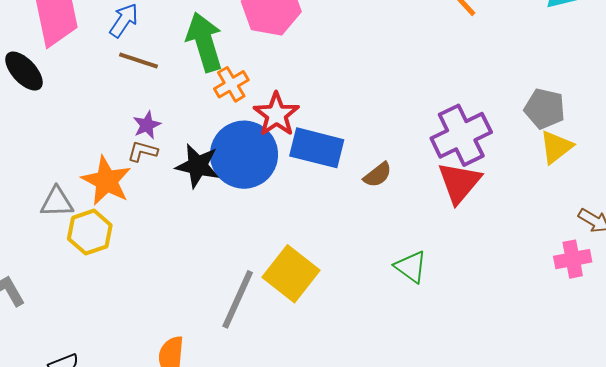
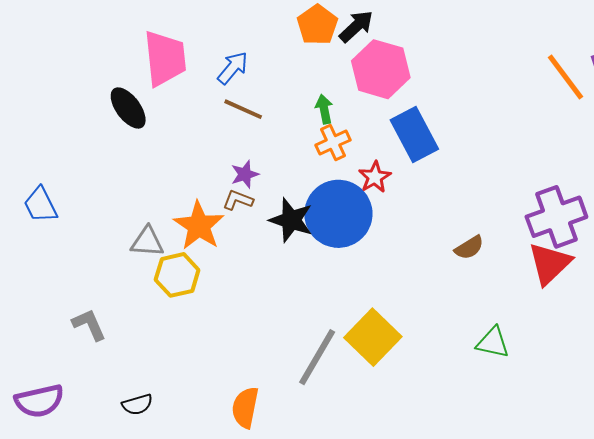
green arrow: (204, 42) -> (324, 109), moved, size x0.5
red star: (276, 114) -> (375, 177), size x0.7
blue rectangle: (317, 148) -> (414, 135), moved, turned 42
green triangle: (411, 267) -> (493, 343), turned -30

